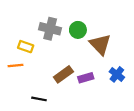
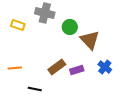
gray cross: (50, 29) -> (45, 13), moved
yellow rectangle: (26, 47) -> (18, 25), moved
orange line: (16, 66) -> (15, 68), moved

